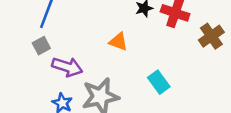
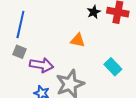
gray square: (41, 46) -> (19, 52), turned -32

